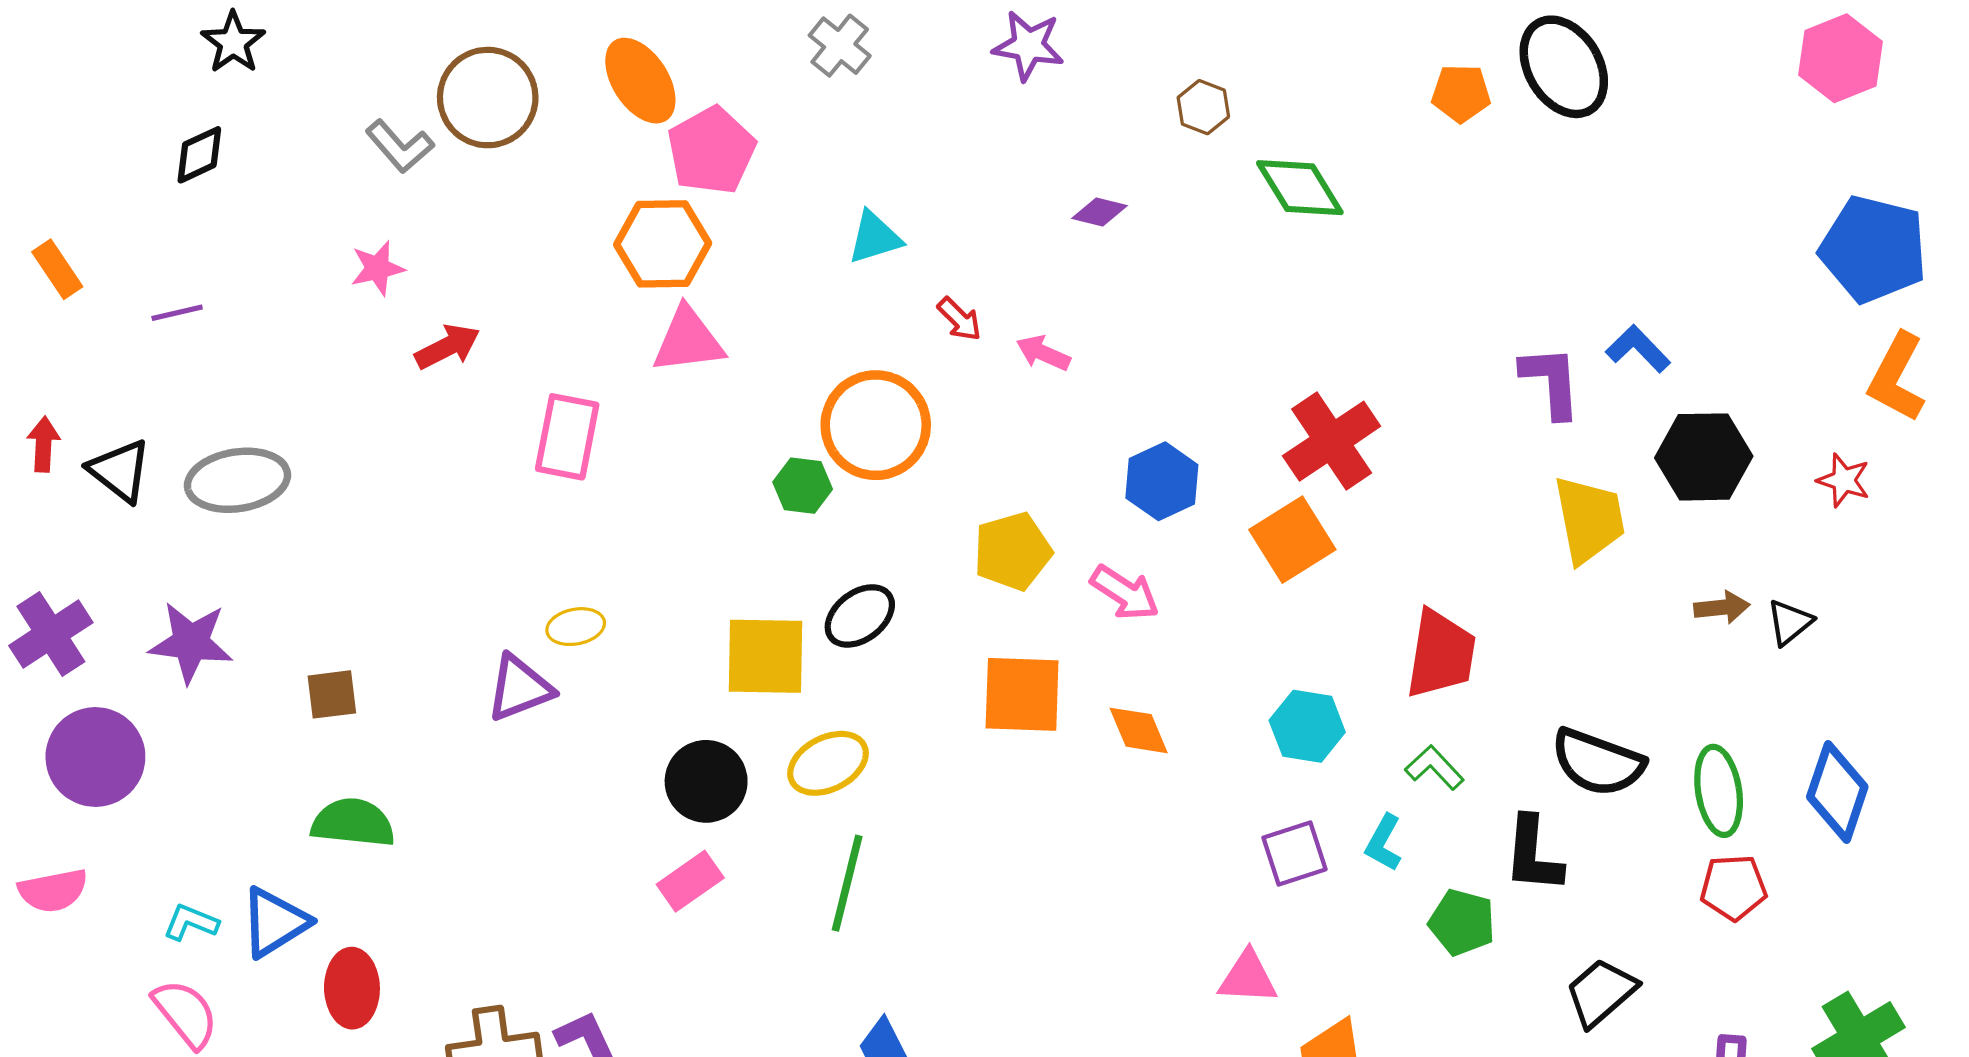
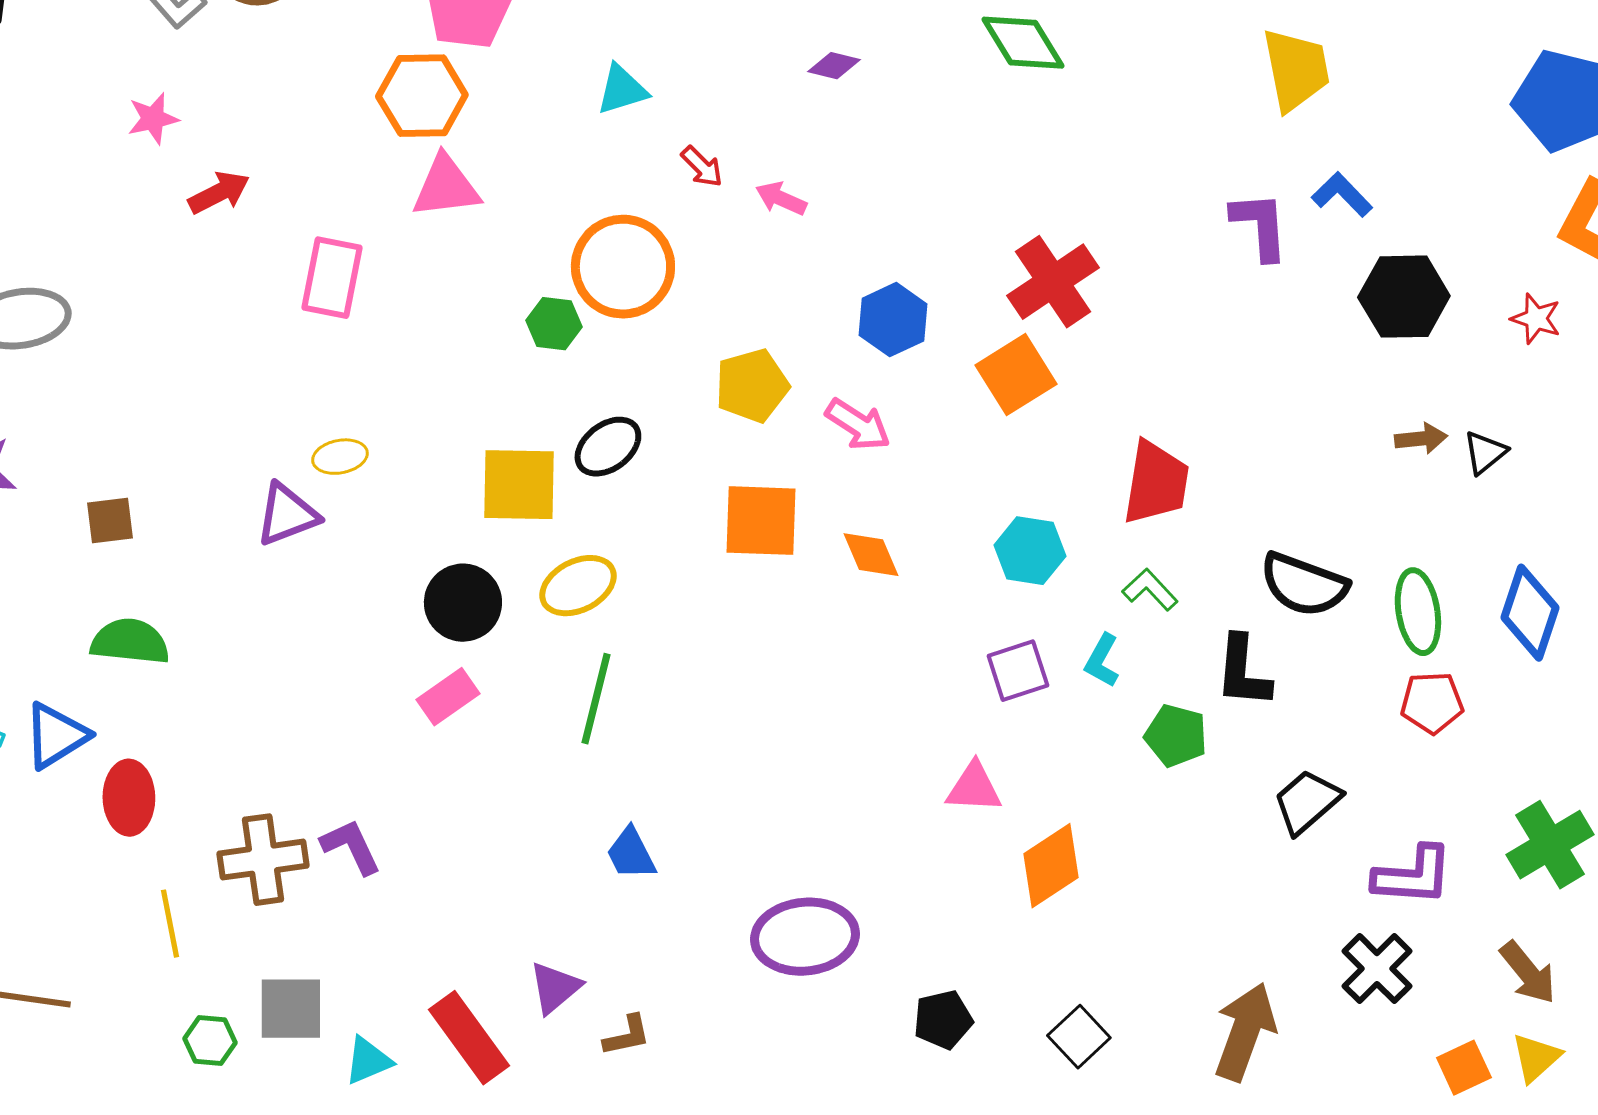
yellow trapezoid: (1589, 519) -> (1296, 70), moved

